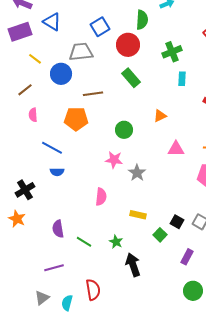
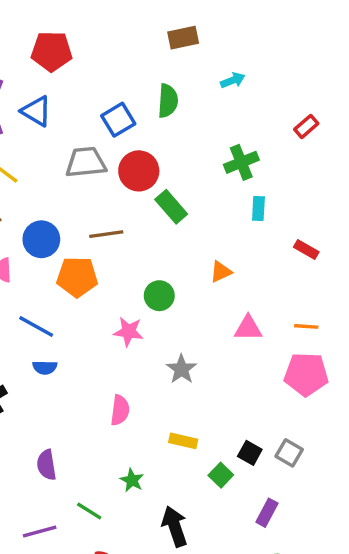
green semicircle: (142, 20) -> (168, 101), moved
red circle: (128, 45) -> (139, 171), moved
blue circle: (61, 74) -> (41, 239), moved
pink star: (114, 160) -> (129, 332), moved
green line: (84, 242) -> (89, 511), moved
green star: (116, 242) -> (132, 480), moved

